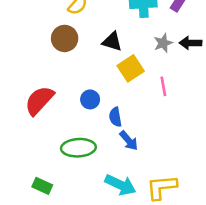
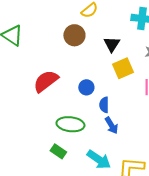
black triangle: (112, 42) -> (112, 44), turned 36
green rectangle: (42, 186) -> (58, 151), moved

